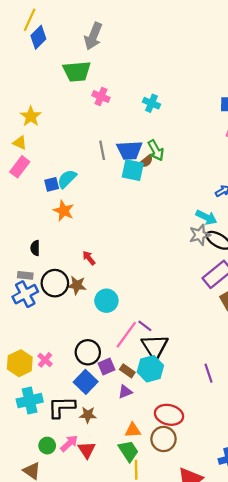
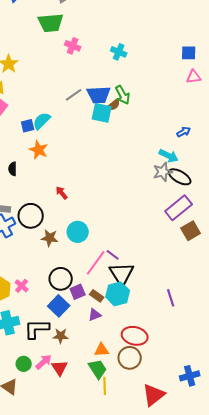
gray line: (102, 150) -> (74, 95), turned 66
black semicircle: (35, 248) -> (13, 169), moved
brown star: (77, 285) -> (50, 238), moved

